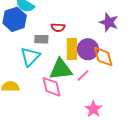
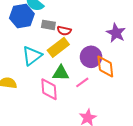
gray rectangle: (41, 39) -> (48, 25), moved
yellow rectangle: (72, 49) -> (58, 47), moved, turned 45
green triangle: (61, 69) -> (61, 73), size x0.7

